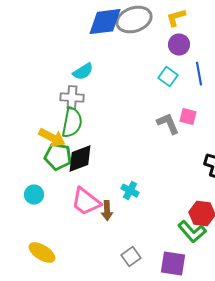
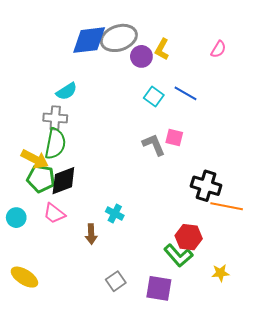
yellow L-shape: (176, 18) -> (162, 49), moved, turned -45
purple circle: (179, 45) -> (141, 56), moved
blue line: (199, 74) -> (186, 93), turned -50
pink trapezoid: (86, 202) -> (54, 213), moved, size x0.7

